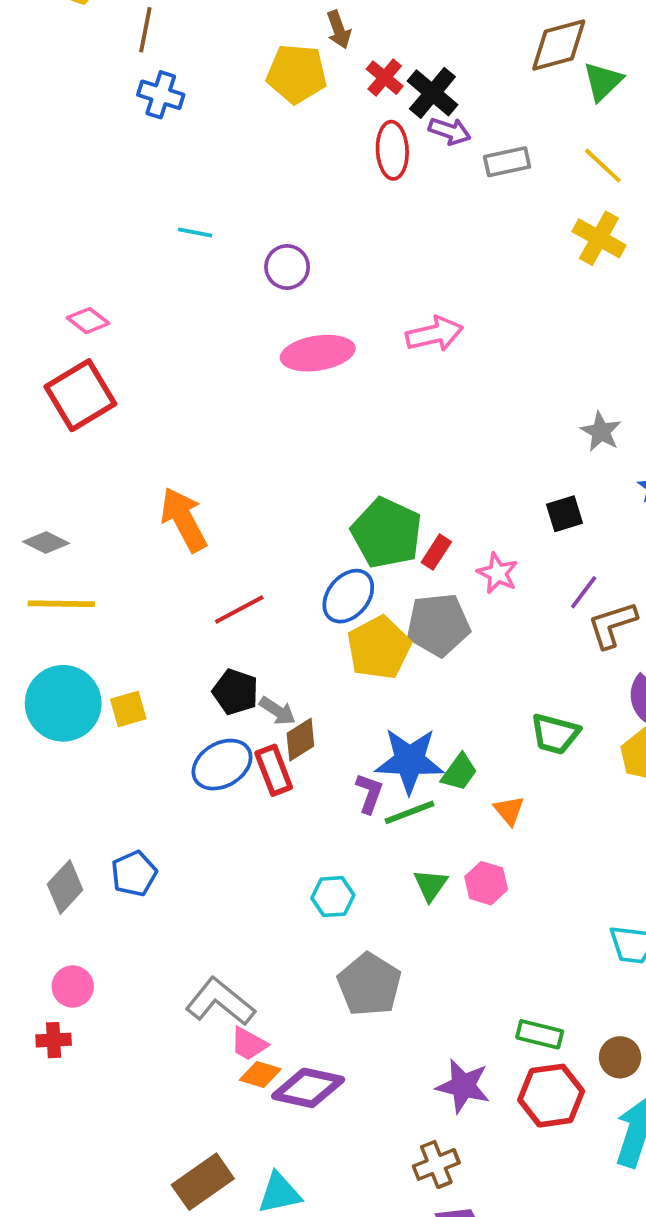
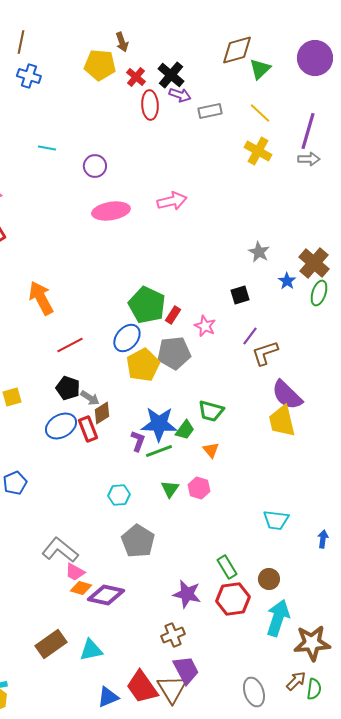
red cross: (385, 78) -> (136, 77), moved
green trapezoid: (555, 734) -> (211, 411), moved
green rectangle: (540, 1034) -> (227, 567), turned 45

